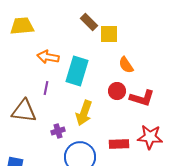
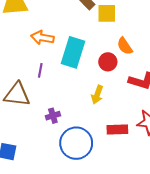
red circle: (117, 91) -> (108, 62), moved
yellow arrow: (84, 113) -> (97, 95), moved, size x0.7

